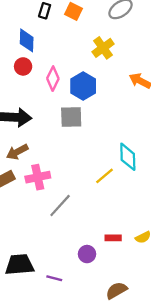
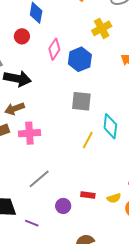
red circle: (23, 66) -> (22, 36), moved
gray square: (71, 117) -> (81, 101), moved
yellow line: (105, 176) -> (88, 140), turned -30
gray line: (60, 206) -> (39, 179), moved

